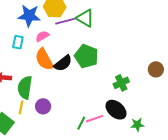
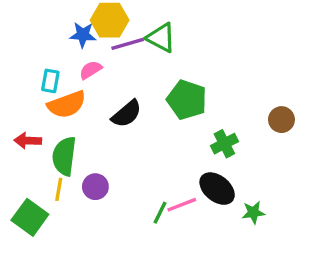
blue star: (29, 16) -> (83, 35), moved, size x0.7
green pentagon: (86, 56) -> (187, 100), moved
orange semicircle: (44, 59) -> (67, 105), moved, turned -80

